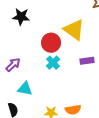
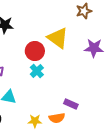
purple rectangle: (87, 61) -> (71, 104), moved, turned 32

